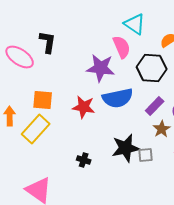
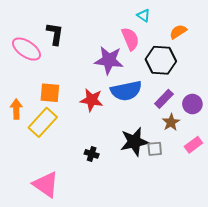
cyan triangle: (135, 24) -> (144, 15), size x0.6

